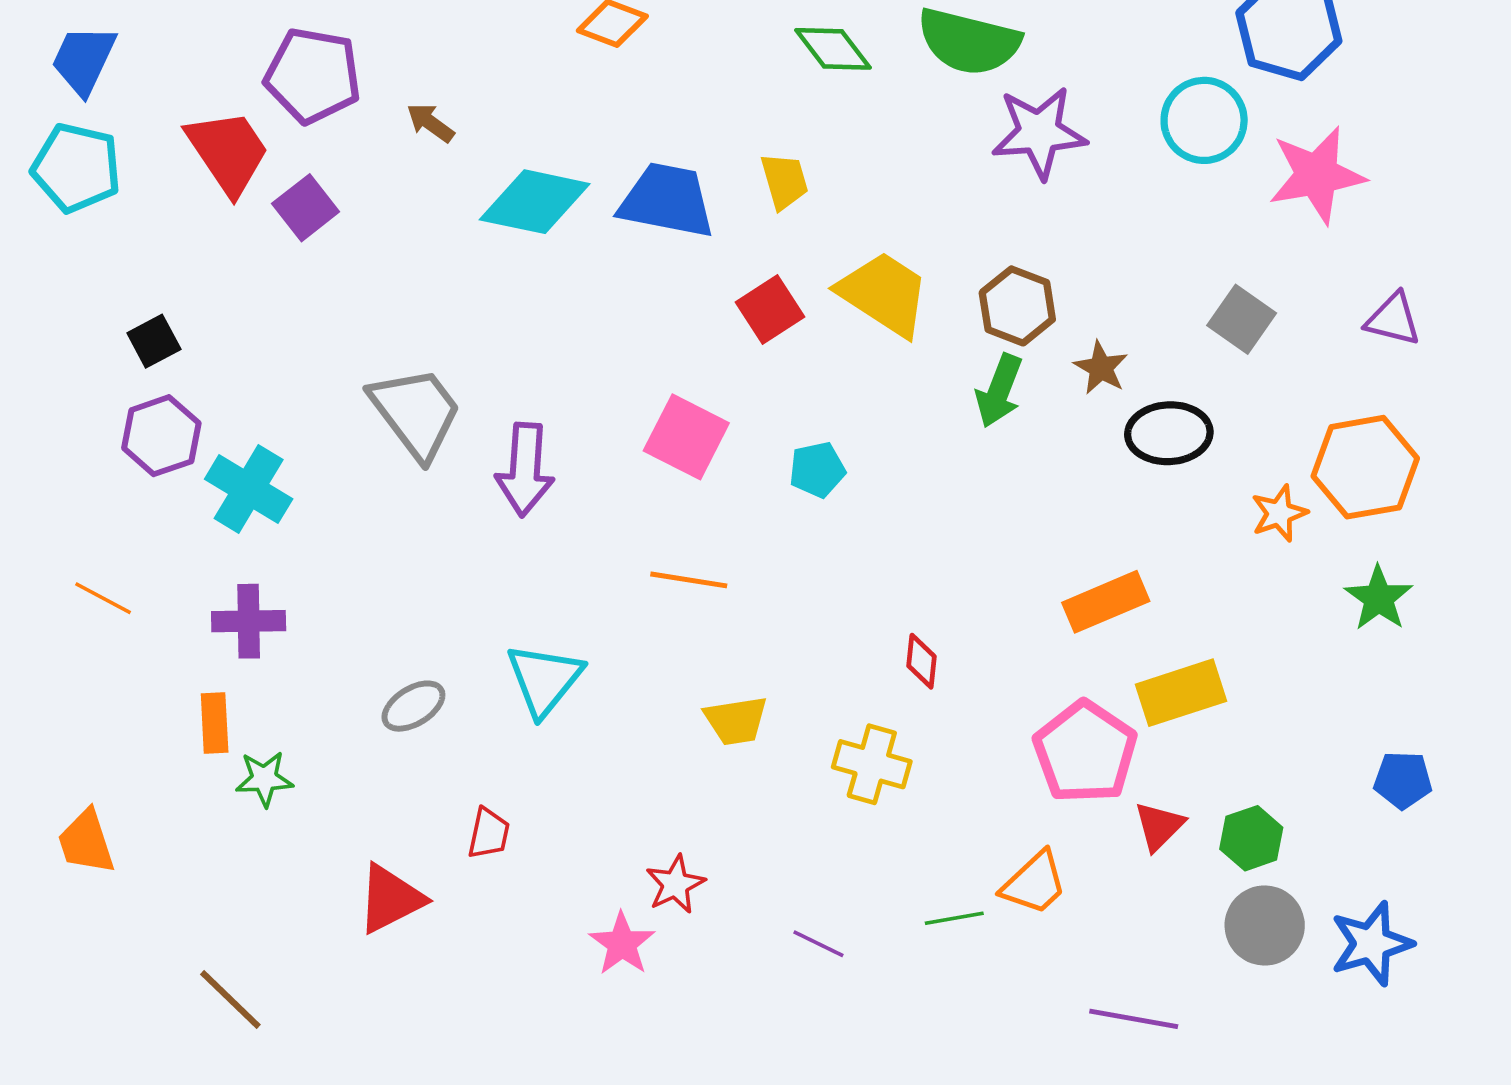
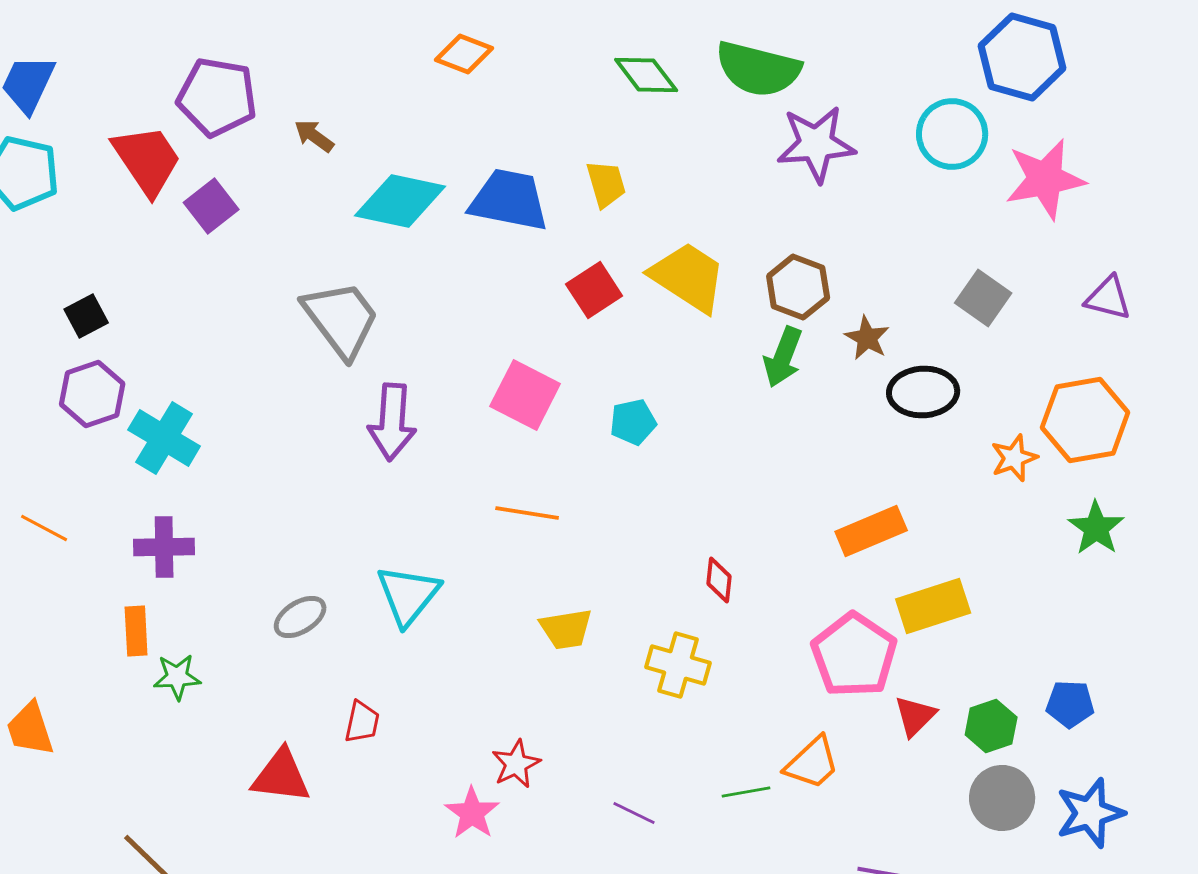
gray trapezoid: (416, 413) -> (341, 319), moved
blue pentagon: (1403, 780) -> (1070, 704), moved
red triangle: (390, 899) -> (281, 776), turned 34

